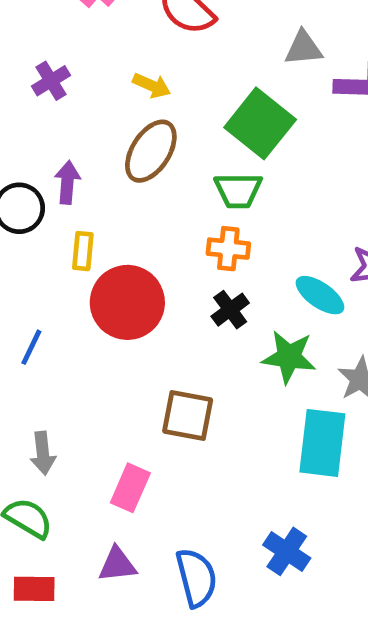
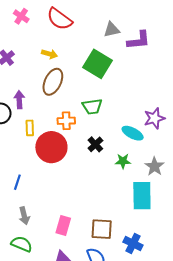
green trapezoid: (238, 190) -> (92, 107), moved
orange cross: (228, 249) -> (66, 121), moved
blue line: (31, 347) -> (17, 182), moved
green star: (289, 357) -> (123, 161), size x0.7
brown square: (188, 415) -> (102, 229), moved

